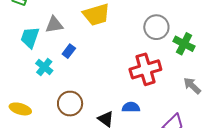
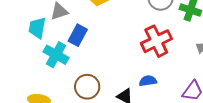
blue rectangle: (69, 51) -> (78, 35), size x1.5
cyan cross: (44, 67) -> (56, 55), size x1.4

